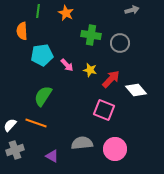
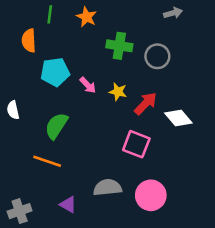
white semicircle: (10, 125) -> (13, 110), moved, turned -56
gray cross: (15, 150) -> (20, 211), moved

